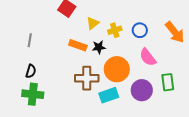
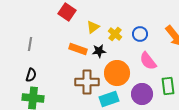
yellow cross: (115, 30) -> (115, 34), turned -32

